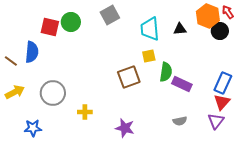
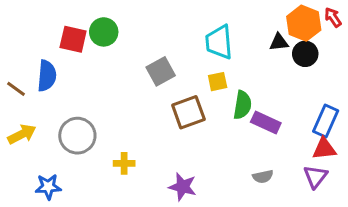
gray square: (110, 15) -> (161, 71), moved
black triangle: (180, 29) -> (279, 42), moved
black circle: (220, 31) -> (305, 54), moved
red triangle: (222, 102) -> (324, 149), turned 42

